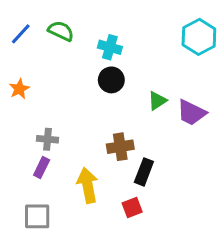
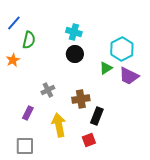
green semicircle: (61, 31) -> (29, 40), moved, turned 78
cyan hexagon: (199, 37) -> (122, 49), moved
gray cross: (47, 139) -> (48, 90), moved, turned -32

